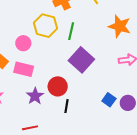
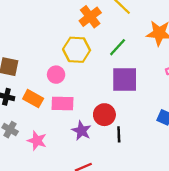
green line: (71, 31) -> (118, 47), moved, turned 42
purple square: (81, 60) -> (125, 80), turned -30

